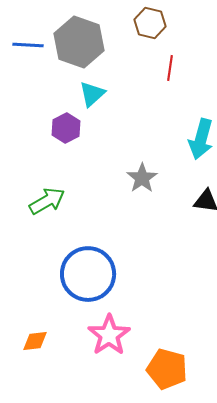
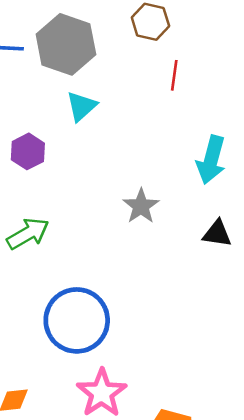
purple hexagon: (66, 128) -> (28, 151), moved

